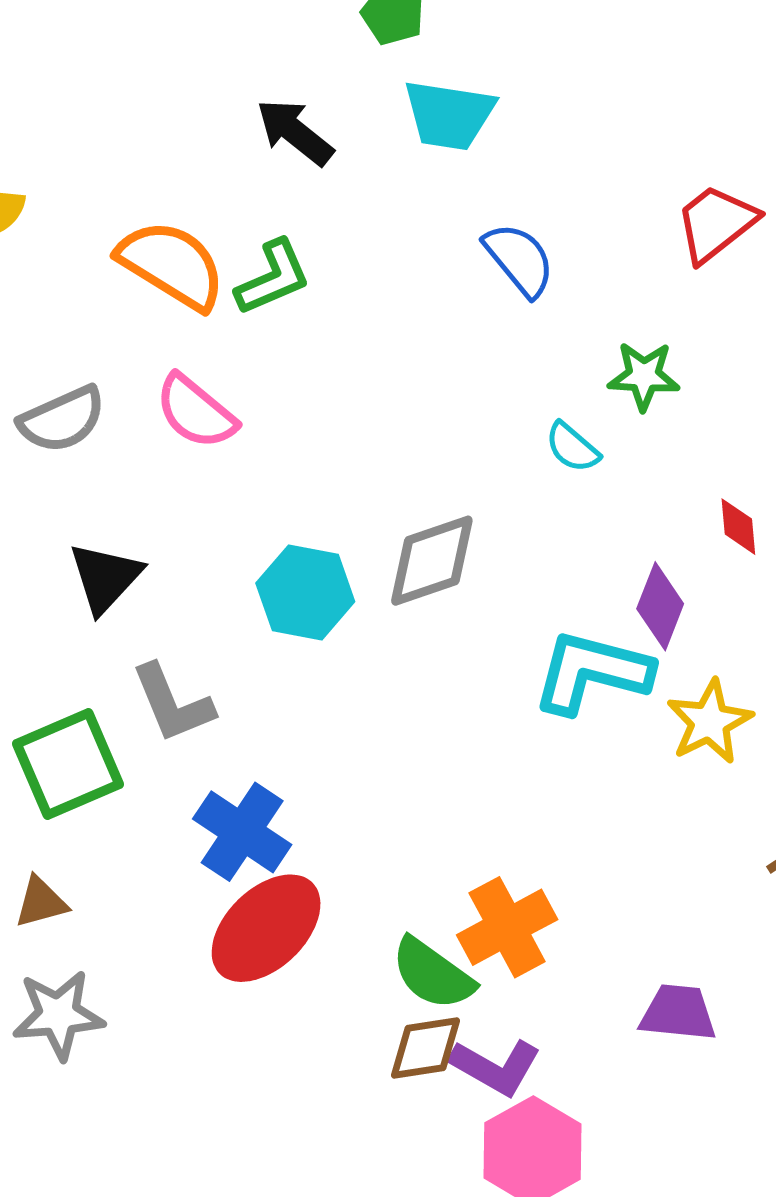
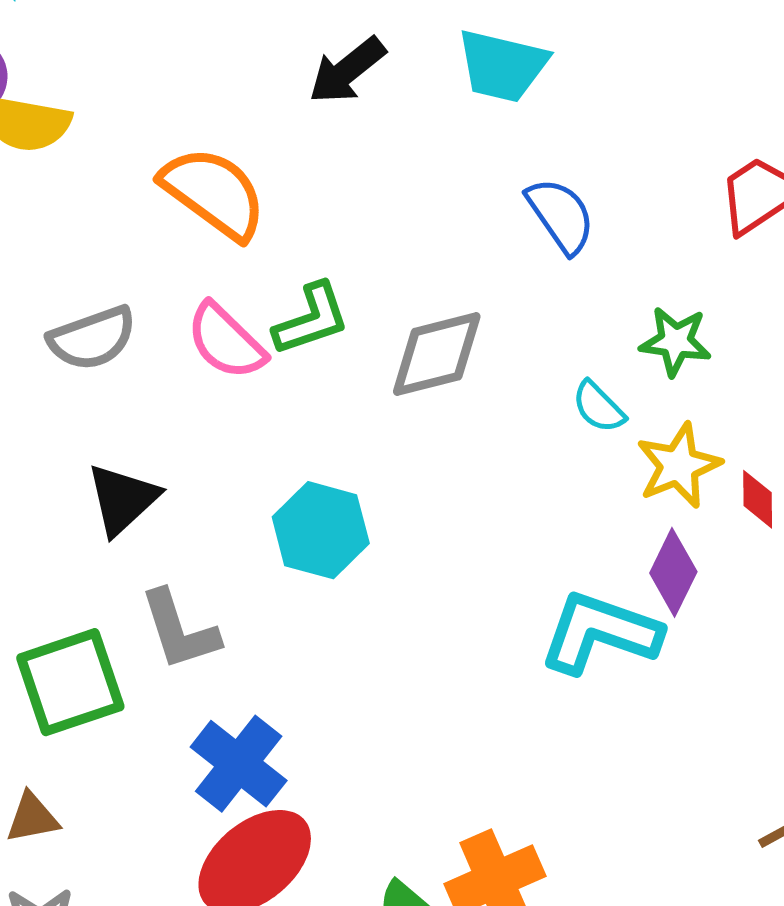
black arrow: (295, 132) -> (347, 70), turned -82
green L-shape: (273, 278) -> (311, 319), moved
gray diamond: (432, 561) -> (437, 354), moved
yellow star: (710, 722) -> (679, 466), moved

